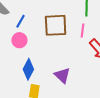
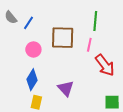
blue line: (21, 21) -> (28, 23), moved
pink circle: (19, 40) -> (33, 49), moved

